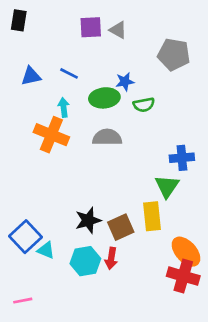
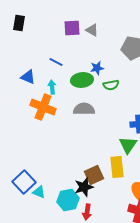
blue triangle: (31, 76) -> (28, 77), moved, turned 35
black star: (88, 220) -> (84, 187), moved
red arrow: (111, 258) -> (87, 212), moved

